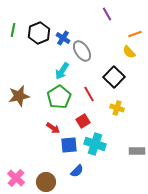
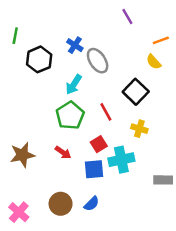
black hexagon: (39, 33) -> (39, 59), moved
brown star: (19, 96) -> (22, 155), moved
cyan cross: (95, 144) -> (121, 160), moved, turned -30
blue square: (69, 145) -> (94, 169), moved
brown circle: (46, 182) -> (61, 204), moved

